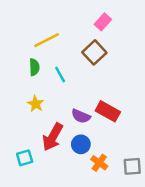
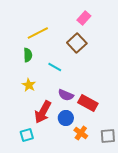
cyan line: (60, 75) -> (55, 67), moved, turned -32
red rectangle: (108, 111) -> (88, 103), moved
cyan square: (25, 158) -> (27, 135), moved

